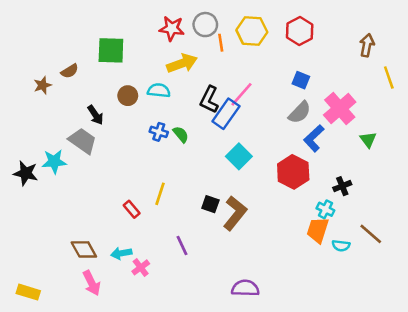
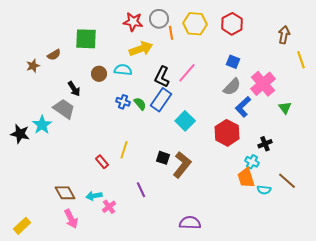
blue rectangle: (226, 114) -> (161, 100), moved
cyan star: (54, 162) -> (42, 125), turned -30
orange trapezoid: (318, 230) -> (246, 178), turned -35
yellow rectangle: (28, 292) -> (22, 226), turned -60

